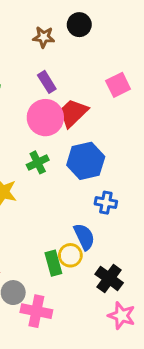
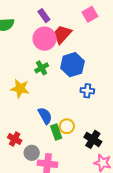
blue semicircle: (84, 237) -> (45, 116), moved

